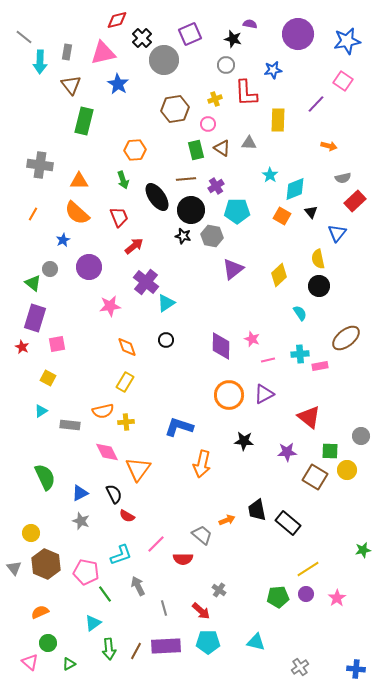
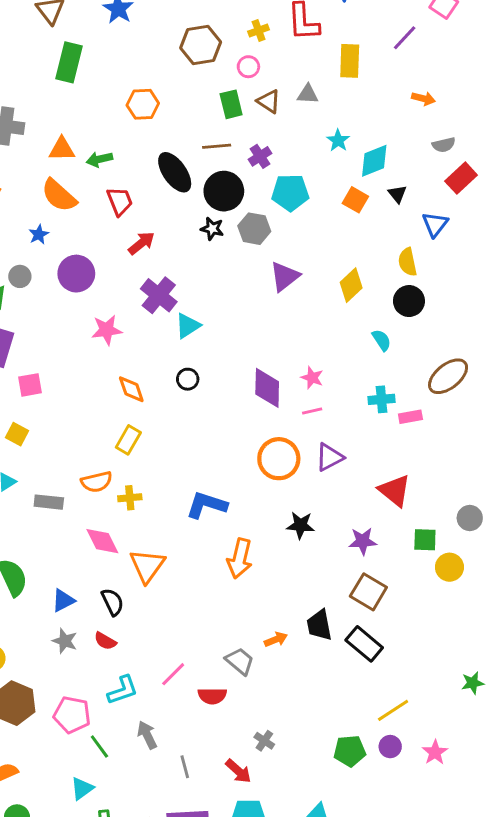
green arrow: (123, 180) -> (99, 159), moved, turned 96
pink line: (268, 360) -> (312, 411), moved
brown square: (315, 477) -> (368, 592), moved
red semicircle: (127, 516) -> (105, 641), moved

